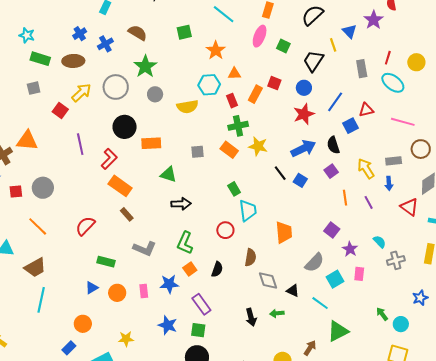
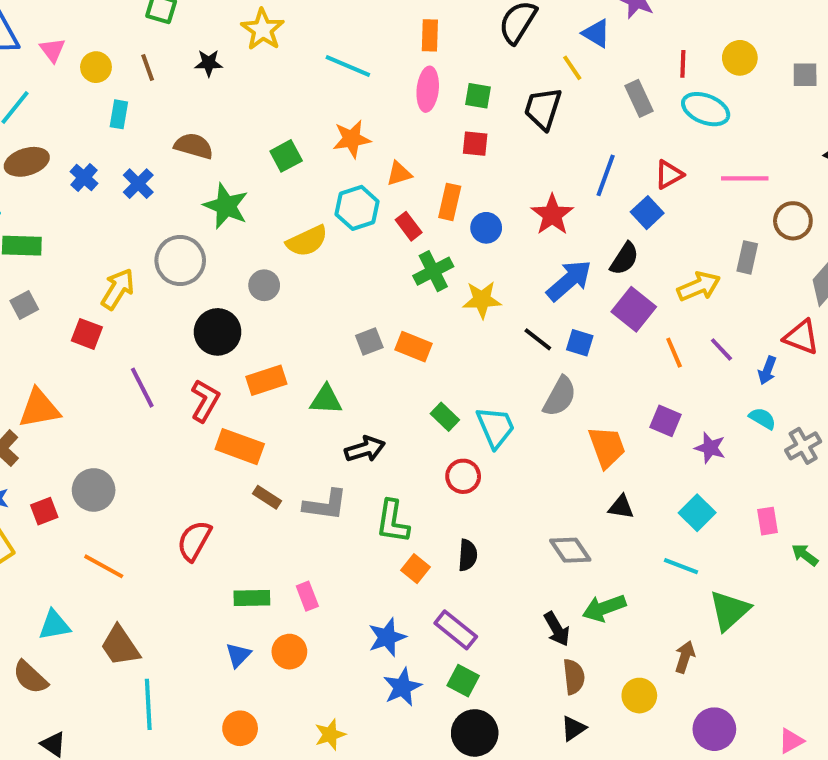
green square: (184, 32) -> (286, 156), moved
orange star: (216, 50) -> (352, 139), turned -30
brown ellipse: (73, 61) -> (27, 162), moved
red square: (274, 83) -> (475, 144), moved
blue circle: (304, 88) -> (486, 228), moved
gray circle: (155, 94) -> (264, 285), moved
yellow semicircle: (188, 107) -> (307, 241), moved
orange rectangle: (151, 143) -> (266, 380), moved
black semicircle: (333, 145) -> (624, 259), turned -114
orange rectangle: (229, 150) -> (414, 347), moved
gray rectangle: (394, 161) -> (747, 257), turned -56
yellow arrow: (366, 169) -> (699, 286), turned 115
purple square: (331, 171) -> (634, 309), size x1.5
blue arrow: (389, 183) -> (767, 370), moved, turned 40
green rectangle: (234, 189) -> (445, 417), moved
orange trapezoid: (284, 232) -> (607, 447), moved
gray L-shape: (145, 249) -> (325, 505), moved
brown semicircle: (250, 257) -> (574, 677), moved
gray semicircle: (314, 263) -> (560, 397), moved
brown trapezoid: (35, 268) -> (120, 646), turned 100
pink rectangle: (359, 274) -> (767, 521), moved
blue star: (169, 284) -> (387, 637), moved
pink rectangle: (144, 291) -> (307, 596), moved
black triangle: (293, 291) -> (621, 507), moved
green arrow: (277, 313) -> (604, 608), size x1.5
blue star: (168, 325) -> (402, 687), turned -30
green square: (198, 330) -> (463, 681), turned 35

